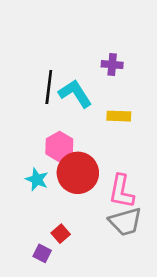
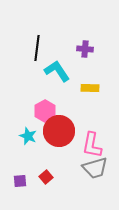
black line: (49, 87) -> (37, 48), moved
purple square: (42, 253) -> (20, 181), moved, turned -32

